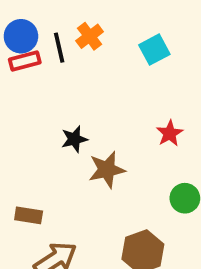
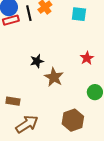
cyan square: (154, 50) -> (79, 14), turned 35
brown star: (107, 170) -> (54, 77), turned -30

